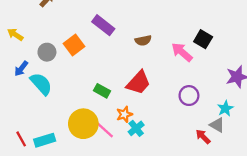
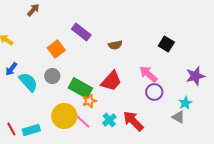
gray circle: (47, 52) -> (52, 76), moved
pink arrow: (182, 52) -> (148, 74), moved
green rectangle: (102, 91) -> (80, 88), size x1.6
orange star: (124, 114) -> (89, 101), moved
red arrow: (203, 137) -> (133, 121), moved, size x1.6

